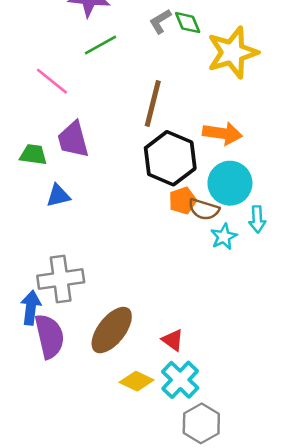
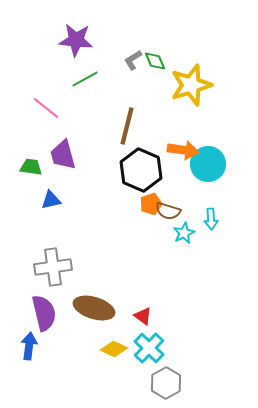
cyan circle: (230, 183) -> (208, 164), moved
blue arrow: (31, 308) -> (29, 346), moved
brown ellipse: (112, 330) -> (94, 308), turned 69

